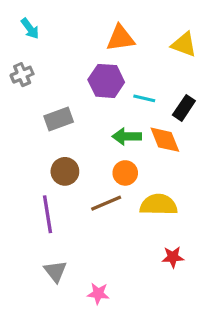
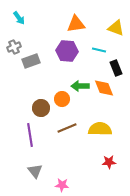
cyan line: (144, 98) -> (99, 50), moved
black rectangle: (184, 108) -> (116, 68), turned -56
gray rectangle: (59, 119) -> (31, 61), moved
orange circle: (125, 173) -> (62, 99), moved

